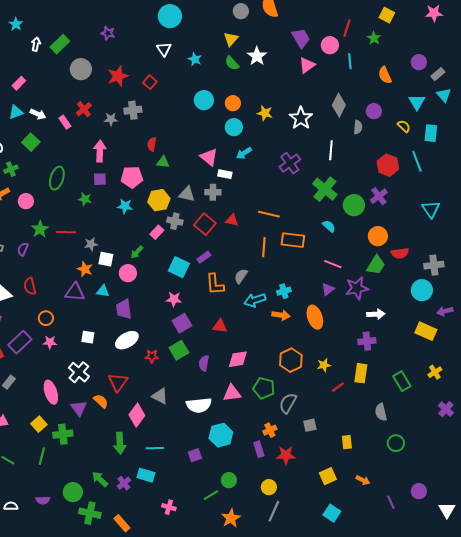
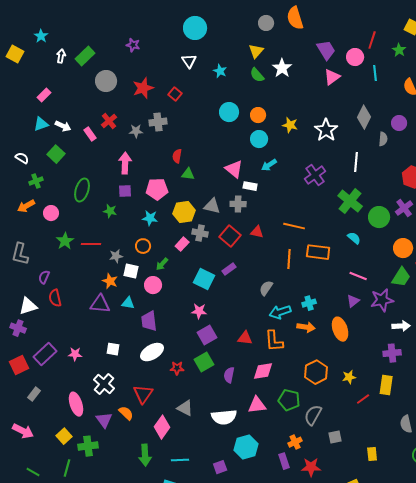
purple semicircle: (23, 249) -> (44, 277), moved
orange L-shape: (215, 284) -> (274, 341), moved
orange circle: (46, 318) -> (143, 246), moved

